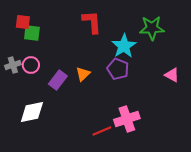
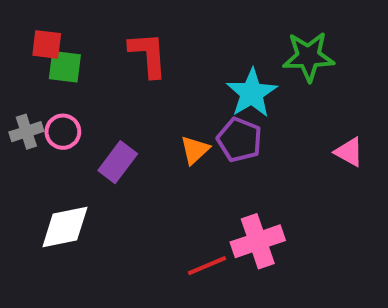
red L-shape: (92, 22) -> (148, 55), moved
orange triangle: (83, 74) -> (195, 150), moved

